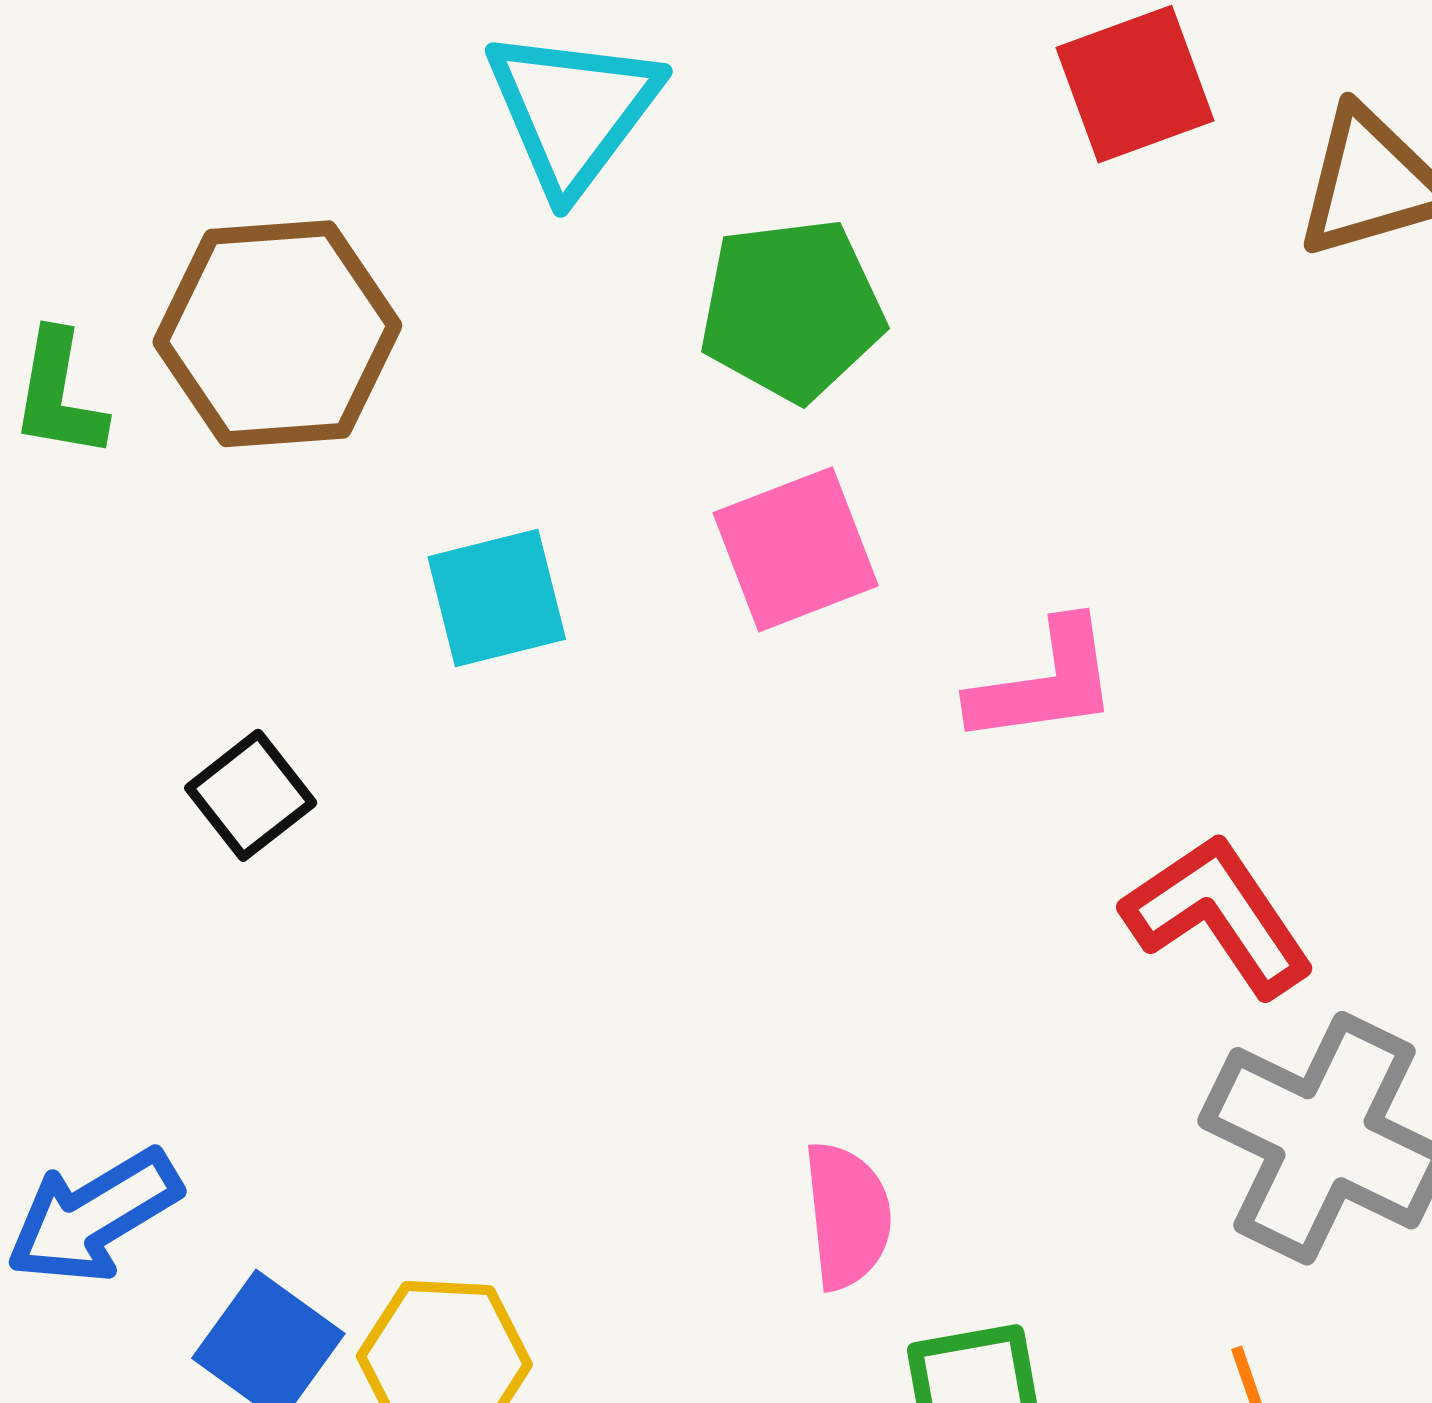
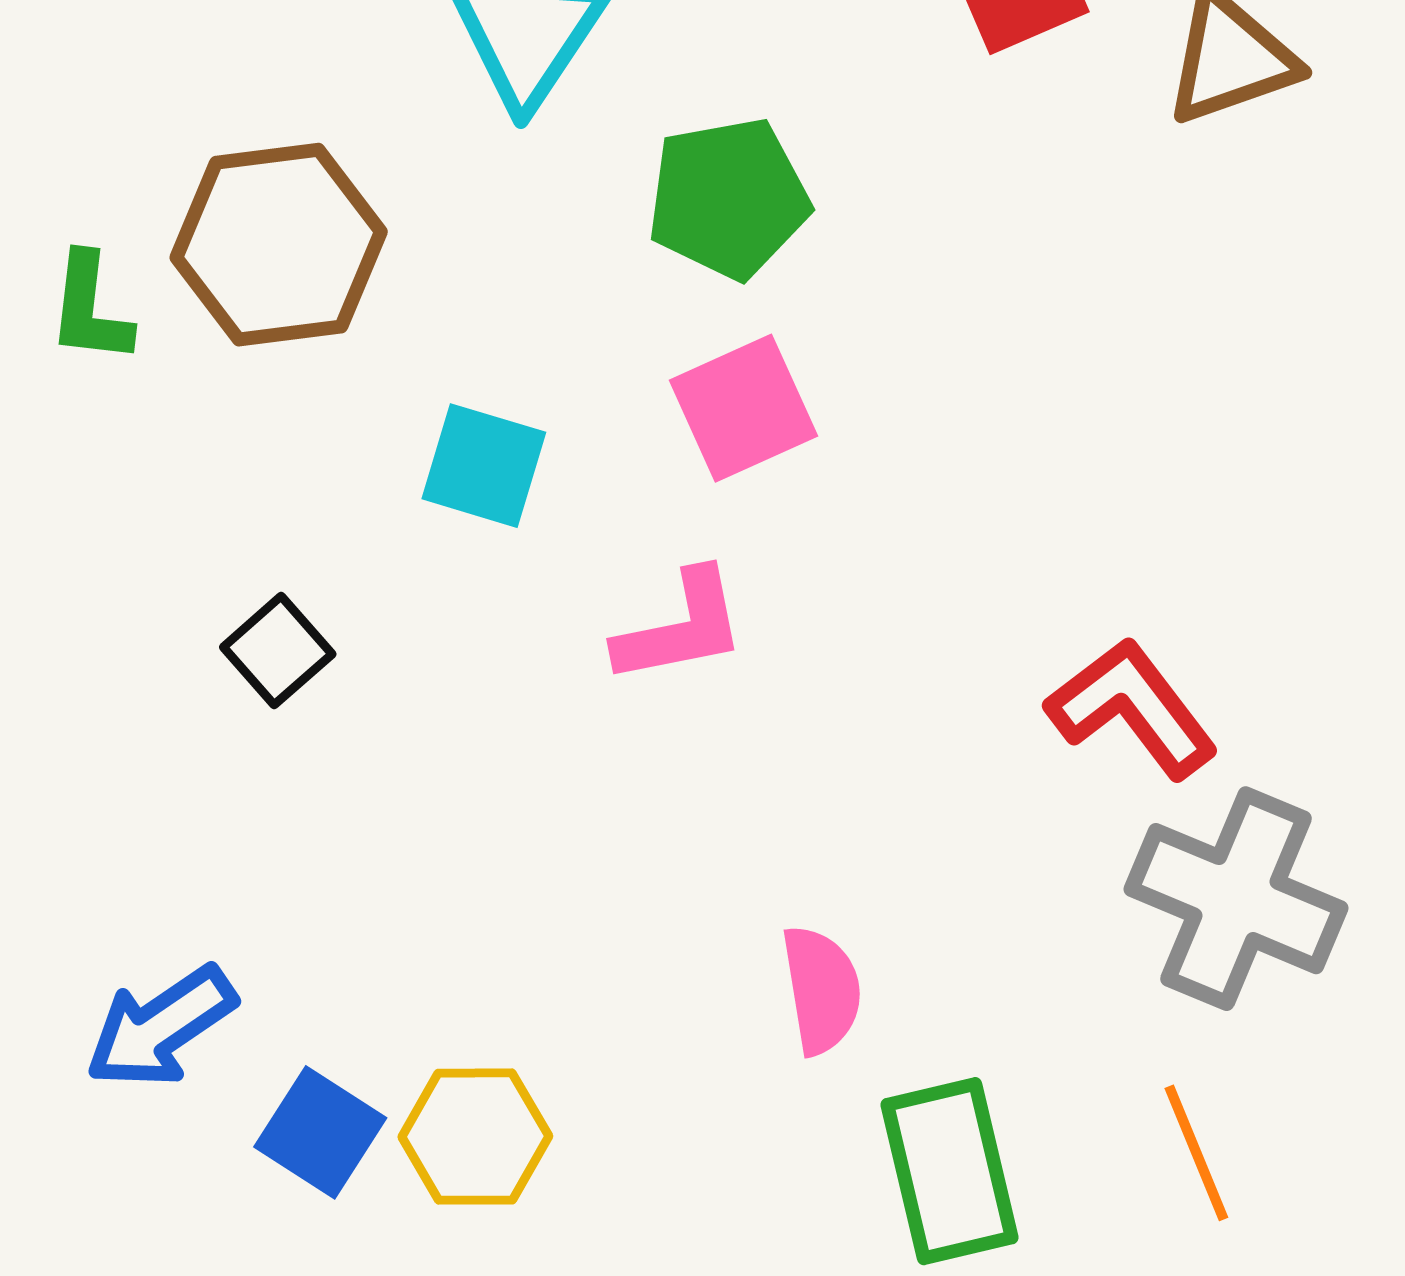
cyan square: (497, 598) -> (484, 466), turned 34
pink L-shape: (1044, 683) -> (681, 627), moved

